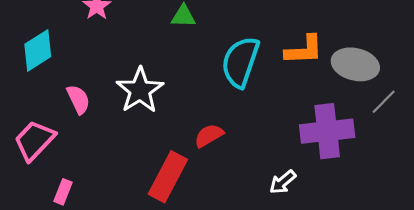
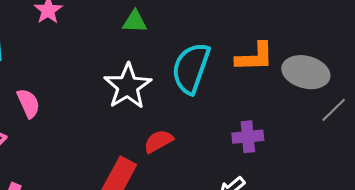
white star: (140, 90) -> (128, 86), moved
purple cross: (327, 131) -> (248, 137), moved, size x0.6

